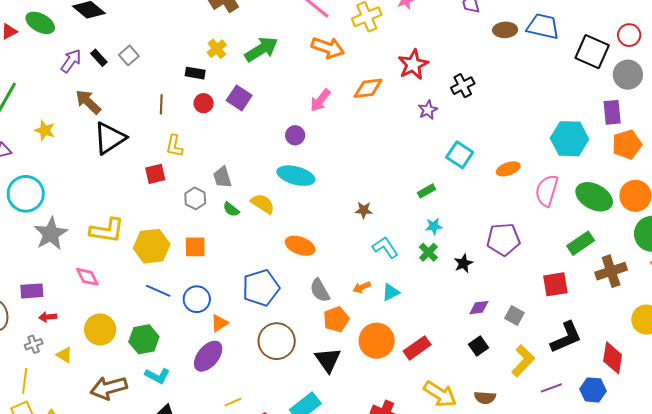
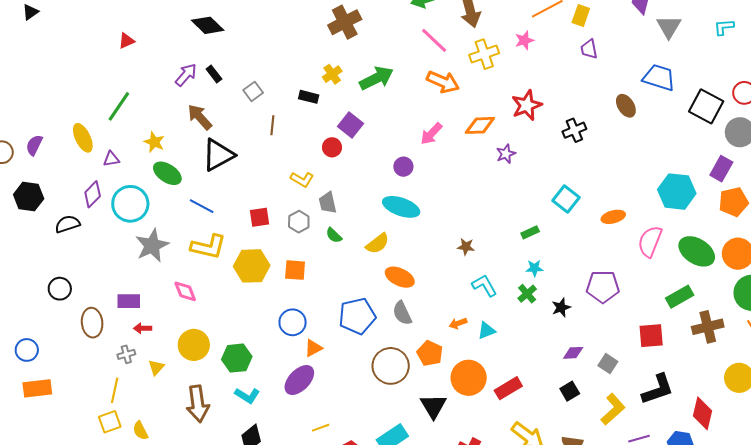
green ellipse: (40, 23) -> (167, 173), moved
brown ellipse: (505, 30) -> (626, 106), moved, turned 55
gray square: (129, 55) -> (253, 91), moved
red circle: (204, 103) -> (332, 147), moved
purple star: (428, 110) -> (506, 154), moved
purple rectangle: (612, 112) -> (721, 169), turned 30
yellow L-shape: (174, 146) -> (302, 179), moved, turned -75
red square: (155, 174) -> (259, 217), moved
yellow semicircle: (263, 204) -> (377, 244), moved, turned 105
gray semicircle: (320, 290) -> (402, 313), moved
blue line: (158, 291) -> (202, 206), moved
orange pentagon: (336, 319) -> (430, 353), turned -30
brown circle: (277, 341) -> (391, 366), moved
yellow triangle: (64, 355) -> (156, 367), turned 36
black triangle: (328, 360) -> (433, 406), moved
brown arrow: (109, 388) -> (198, 404), turned -87

